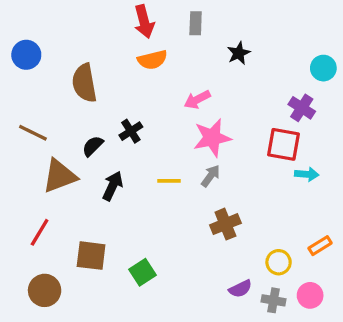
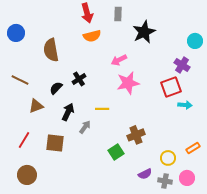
black star: (239, 53) -> (144, 32), size x1.6
red square: (284, 144) -> (171, 87), turned -30
brown triangle: (59, 176) -> (36, 106), size x0.7
gray arrow: (210, 176) -> (85, 127), moved
brown square: (91, 256) -> (55, 143), moved
green square: (142, 272) -> (116, 152), moved

